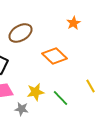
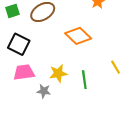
green line: (61, 98) -> (84, 80), turned 36

